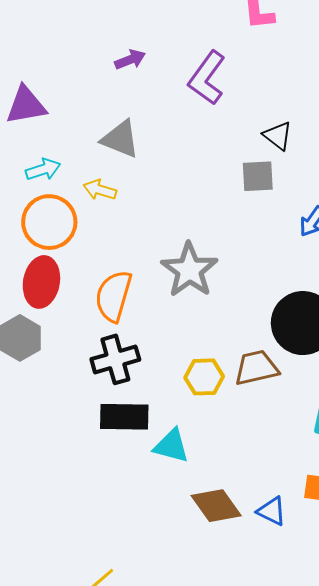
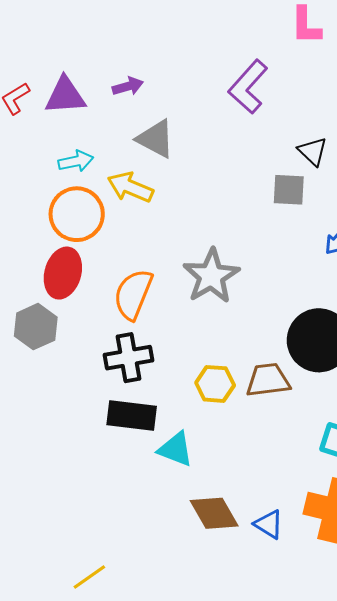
purple arrow: (130, 60) -> (128, 86), moved
yellow arrow: (100, 190) -> (130, 187), size x1.4

